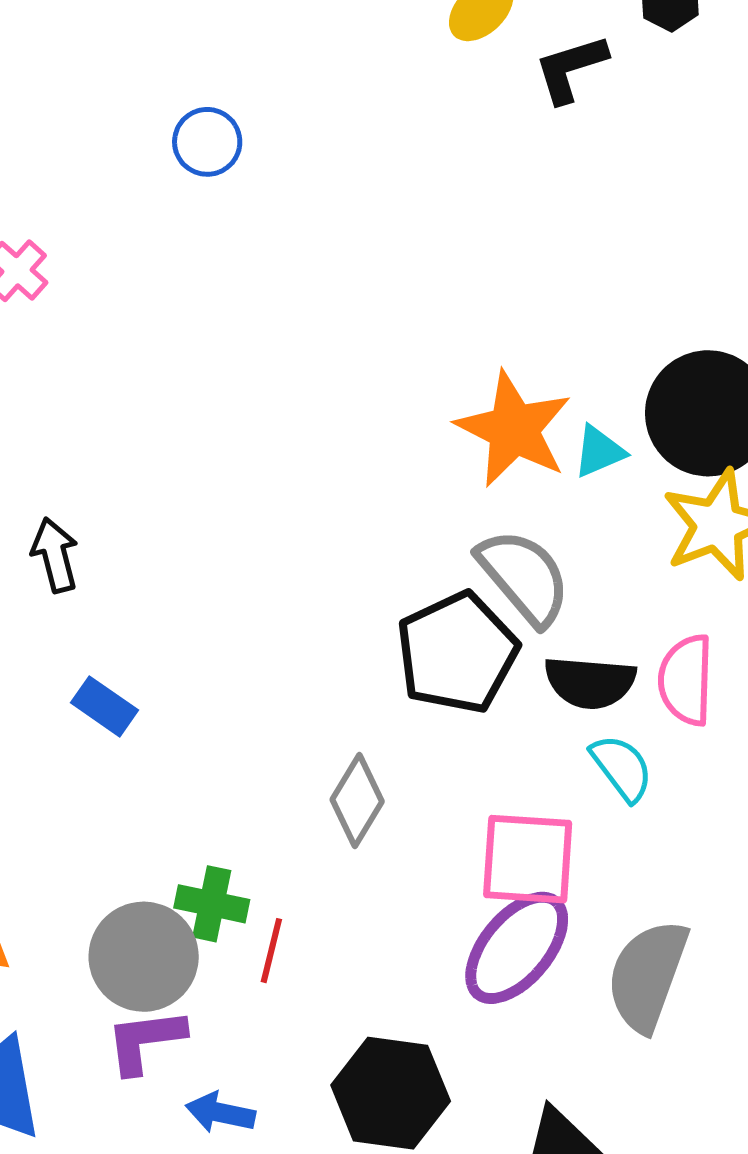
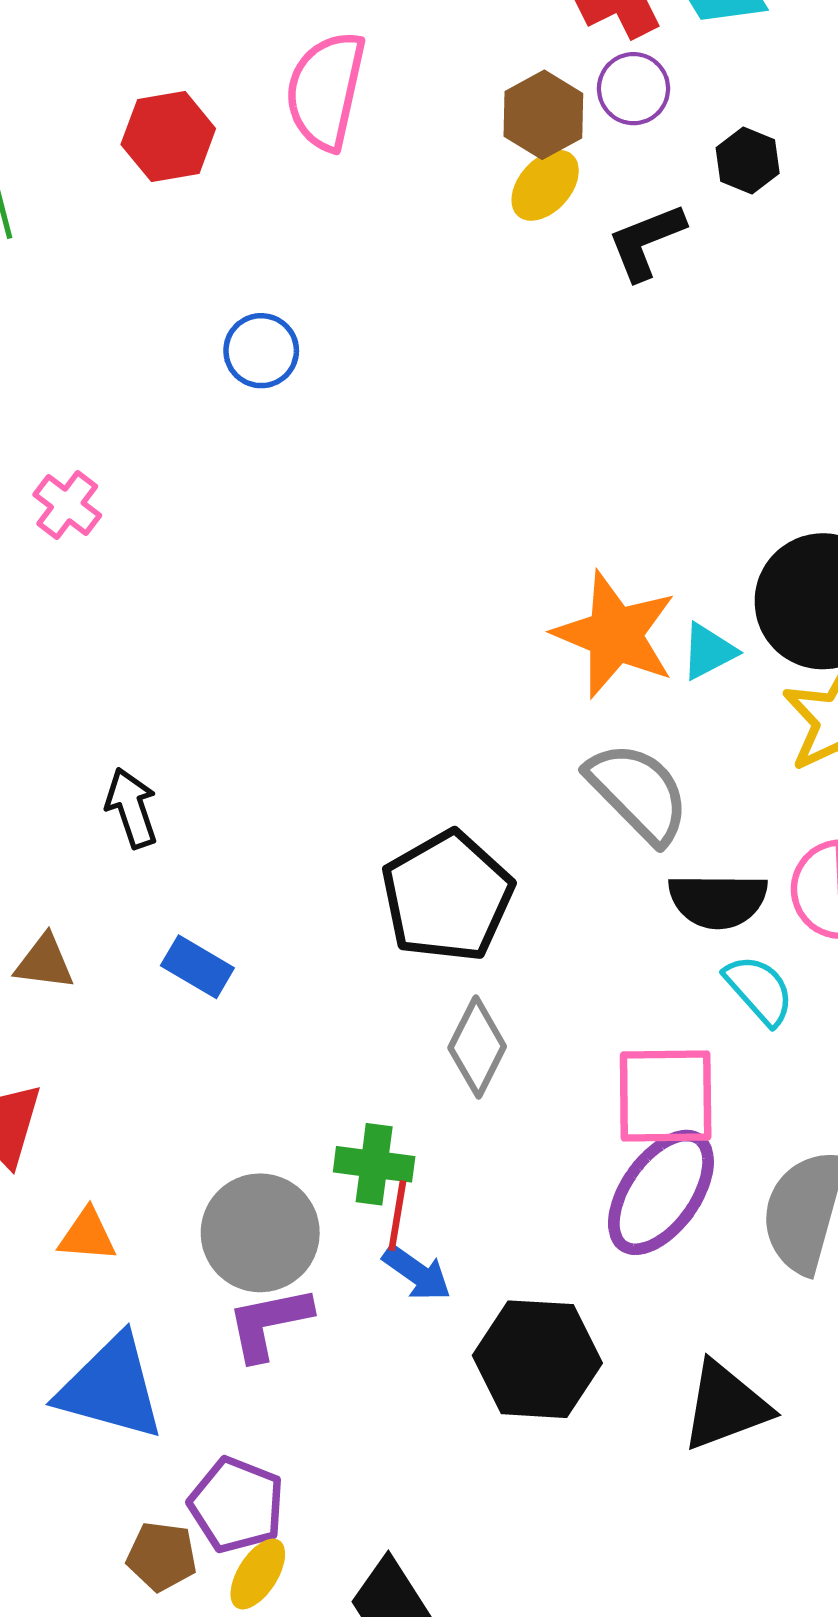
black pentagon: (457, 653) -> (447, 896), moved
green cross: (212, 904) -> (374, 1164), moved
blue arrow: (220, 1113) -> (417, 1273), moved, turned -152

